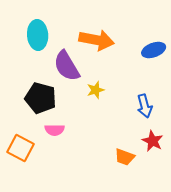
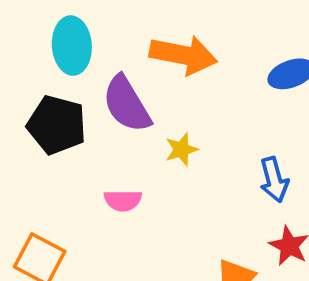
black pentagon: (41, 98) -> (57, 125), moved
pink semicircle: (55, 130) -> (123, 200), moved

